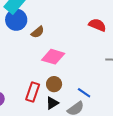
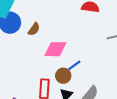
blue line: (84, 93) -> (74, 65), moved, turned -56

